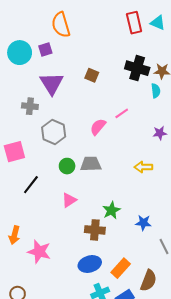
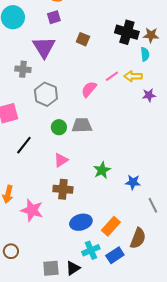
purple square: (45, 49) -> (54, 17), moved
yellow arrow: (143, 167) -> (133, 76), moved
brown cross: (95, 230) -> (63, 189), moved

